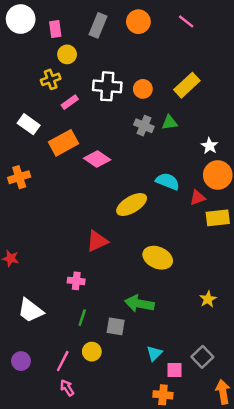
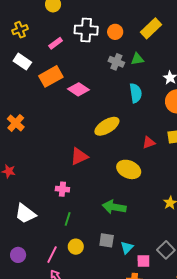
yellow cross: (51, 79) -> (20, 30), moved
orange cross: (19, 177) -> (16, 123), moved, turned -30
cyan semicircle: (168, 181) -> (136, 93), moved, turned 60
red triangle: (198, 198) -> (149, 143), moved
gray square: (116, 326) -> (107, 240), moved

